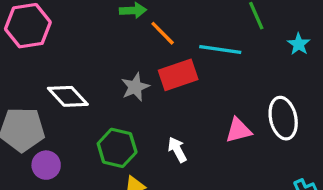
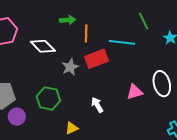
orange line: (163, 33) -> (86, 33), turned 48
white diamond: (68, 96) -> (43, 46), moved
green hexagon: (117, 148) -> (48, 98), moved

